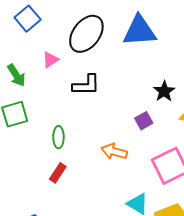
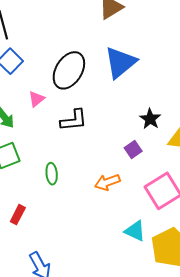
blue triangle: (139, 31) -> (120, 62), turned -30
orange arrow: (114, 151) -> (107, 182), turned -30
red rectangle: (58, 173) -> (18, 215), moved

